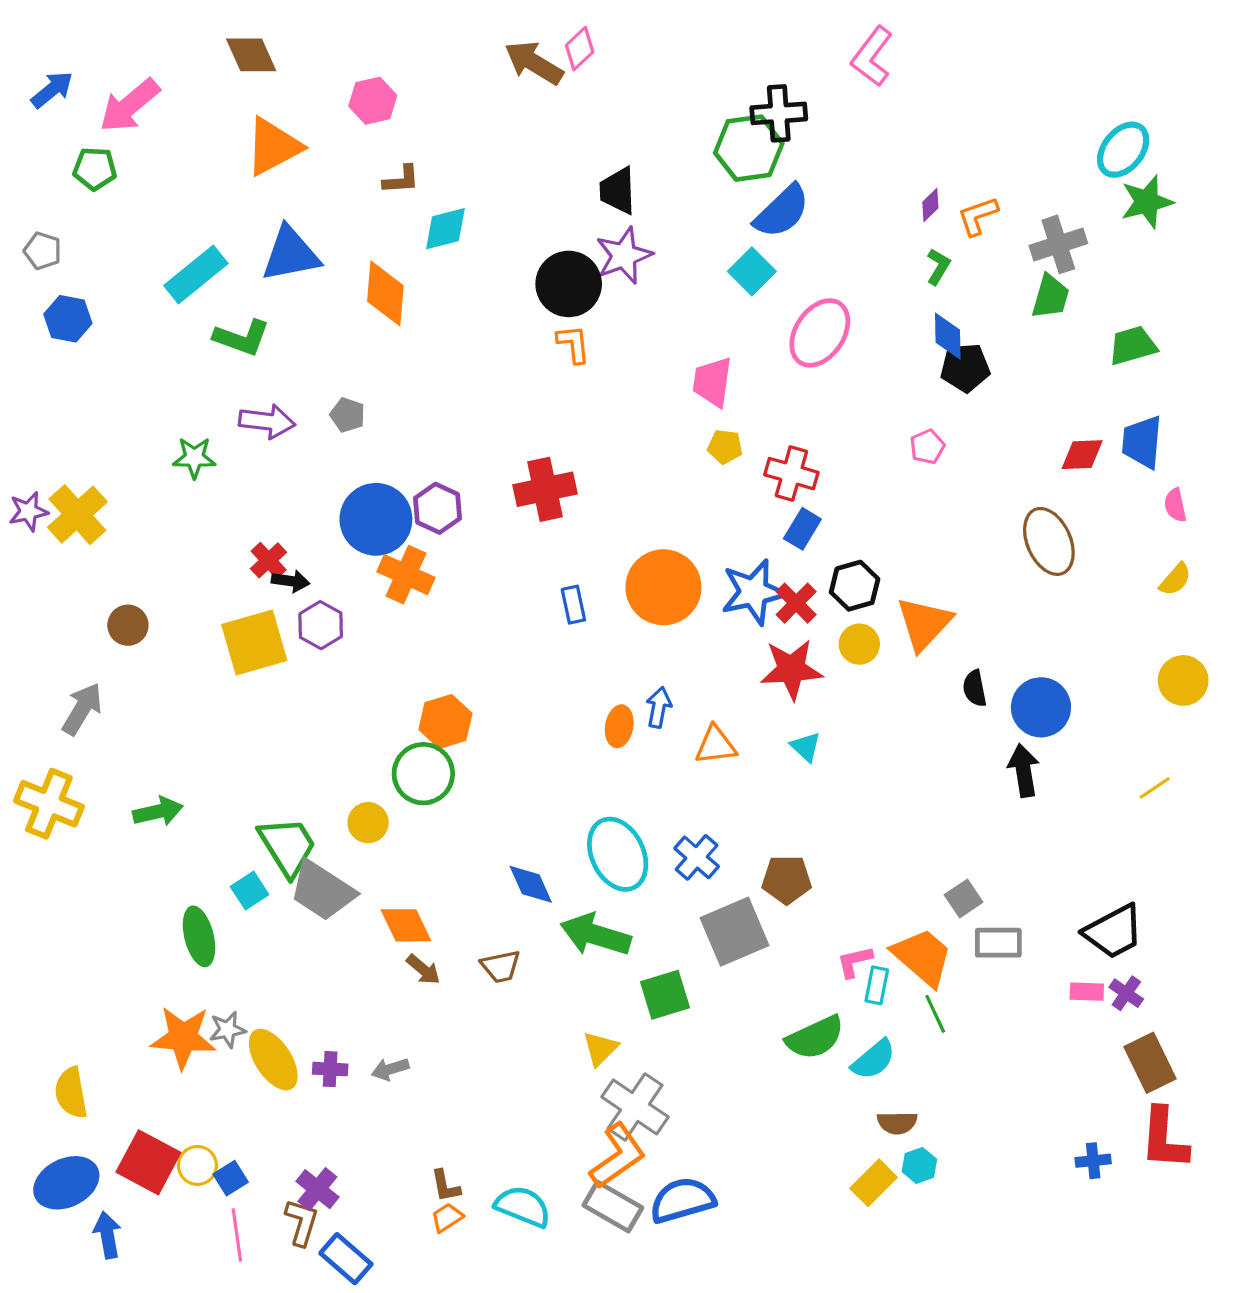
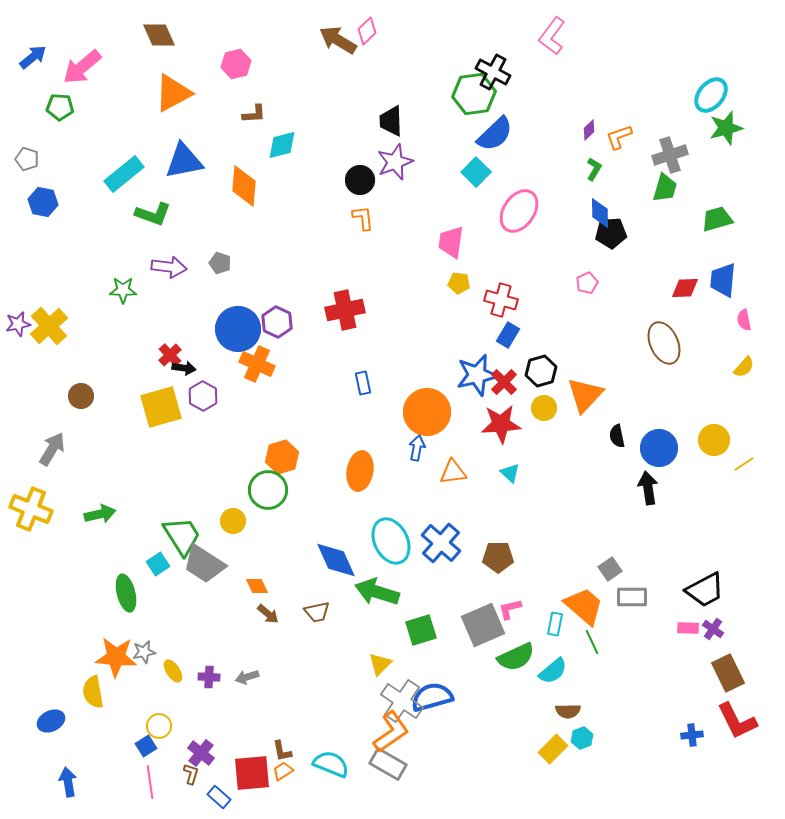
black cross: (779, 113) -> (493, 72), turned 32
black circle: (569, 284) -> (360, 180), size x0.7
orange circle: (663, 587) -> (427, 412), moved
yellow circle: (1183, 680) -> (714, 440), moved
orange ellipse: (619, 726) -> (360, 471), moved, size x1.5
yellow line: (1155, 788) -> (744, 464), moved
blue cross: (697, 857) -> (441, 543), size x1.4
blue diamond: (531, 884) -> (336, 560), size x1.4
orange diamond: (406, 925) -> (257, 586), size x0.7
gray square: (735, 932) -> (483, 625), moved
pink L-shape: (855, 962) -> (510, 609), moved
yellow ellipse: (273, 1060) -> (173, 671), size x0.6
yellow semicircle: (71, 1093) -> (93, 692), moved
red L-shape: (1164, 1139) -> (737, 721), turned -30
red square: (148, 1162) -> (252, 773), moved, turned -33
yellow circle: (197, 1165) -> (159, 726), moved
blue ellipse: (66, 1183) -> (51, 721), moved, size x0.7
blue semicircle: (682, 1200) -> (432, 697), moved
brown L-shape: (302, 1222) -> (191, 774), size x0.7
blue rectangle: (346, 1259) -> (219, 797), size x0.7

